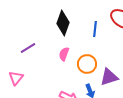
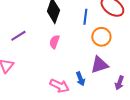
orange circle: (87, 64) -> (101, 37), moved

